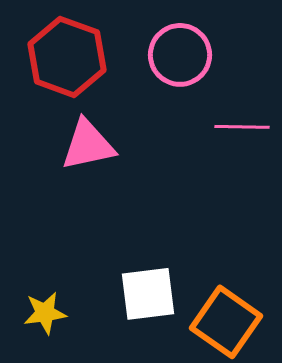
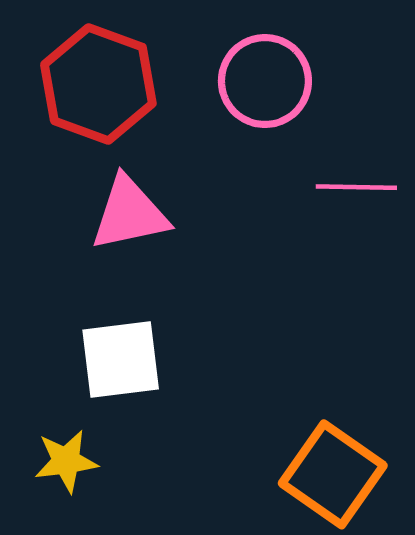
white square: (148, 294) -> (121, 359), moved

